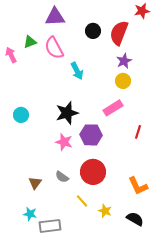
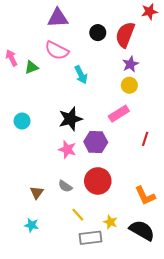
green triangle: (30, 42) -> (31, 67), moved
pink semicircle: (54, 48) -> (57, 50), turned -35
yellow line: (82, 201) -> (78, 215), moved
black semicircle: (135, 219) -> (142, 230), size x1.4
gray rectangle: (50, 226) -> (90, 238), moved

